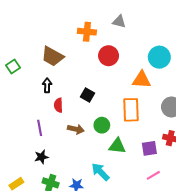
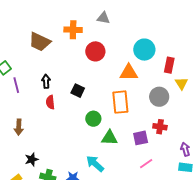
brown trapezoid: (53, 56) -> (40, 42), moved
black arrow: (47, 85) -> (46, 81), moved
purple line: (40, 128) -> (16, 85), moved
brown arrow: (76, 129) -> (19, 127), moved, turned 84
black star: (41, 157) -> (32, 159), moved

